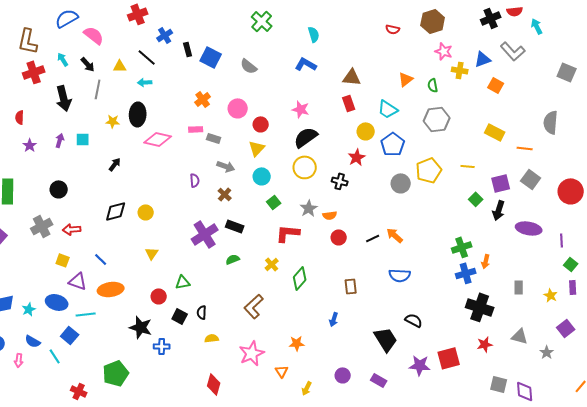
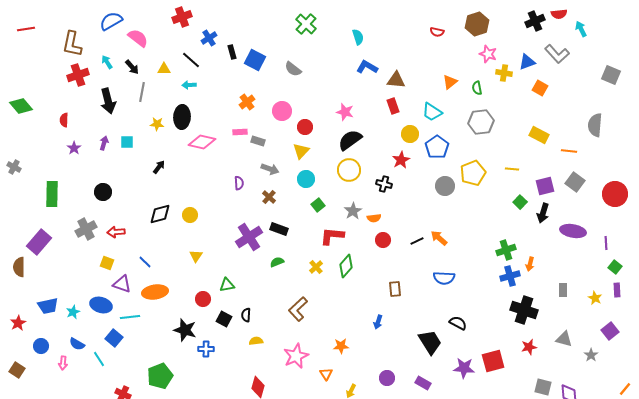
blue L-shape: (306, 64) -> (367, 67), moved
green diamond: (300, 278) -> (346, 266), moved

